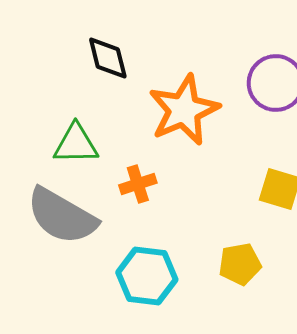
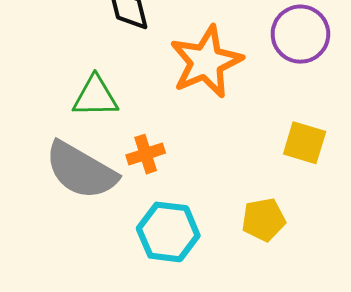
orange cross: (138, 184) -> (146, 154), moved

